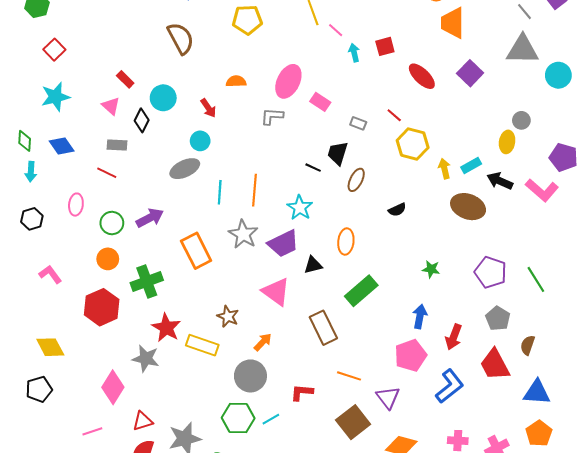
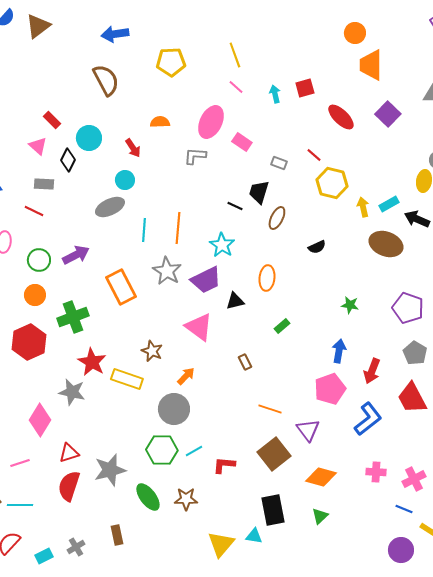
pink line: (336, 30) -> (236, 87), moved
green rectangle: (361, 291) -> (282, 326), size x0.5
brown rectangle: (323, 328) -> (245, 362), size x0.5
red L-shape: (302, 392) -> (224, 465), moved

